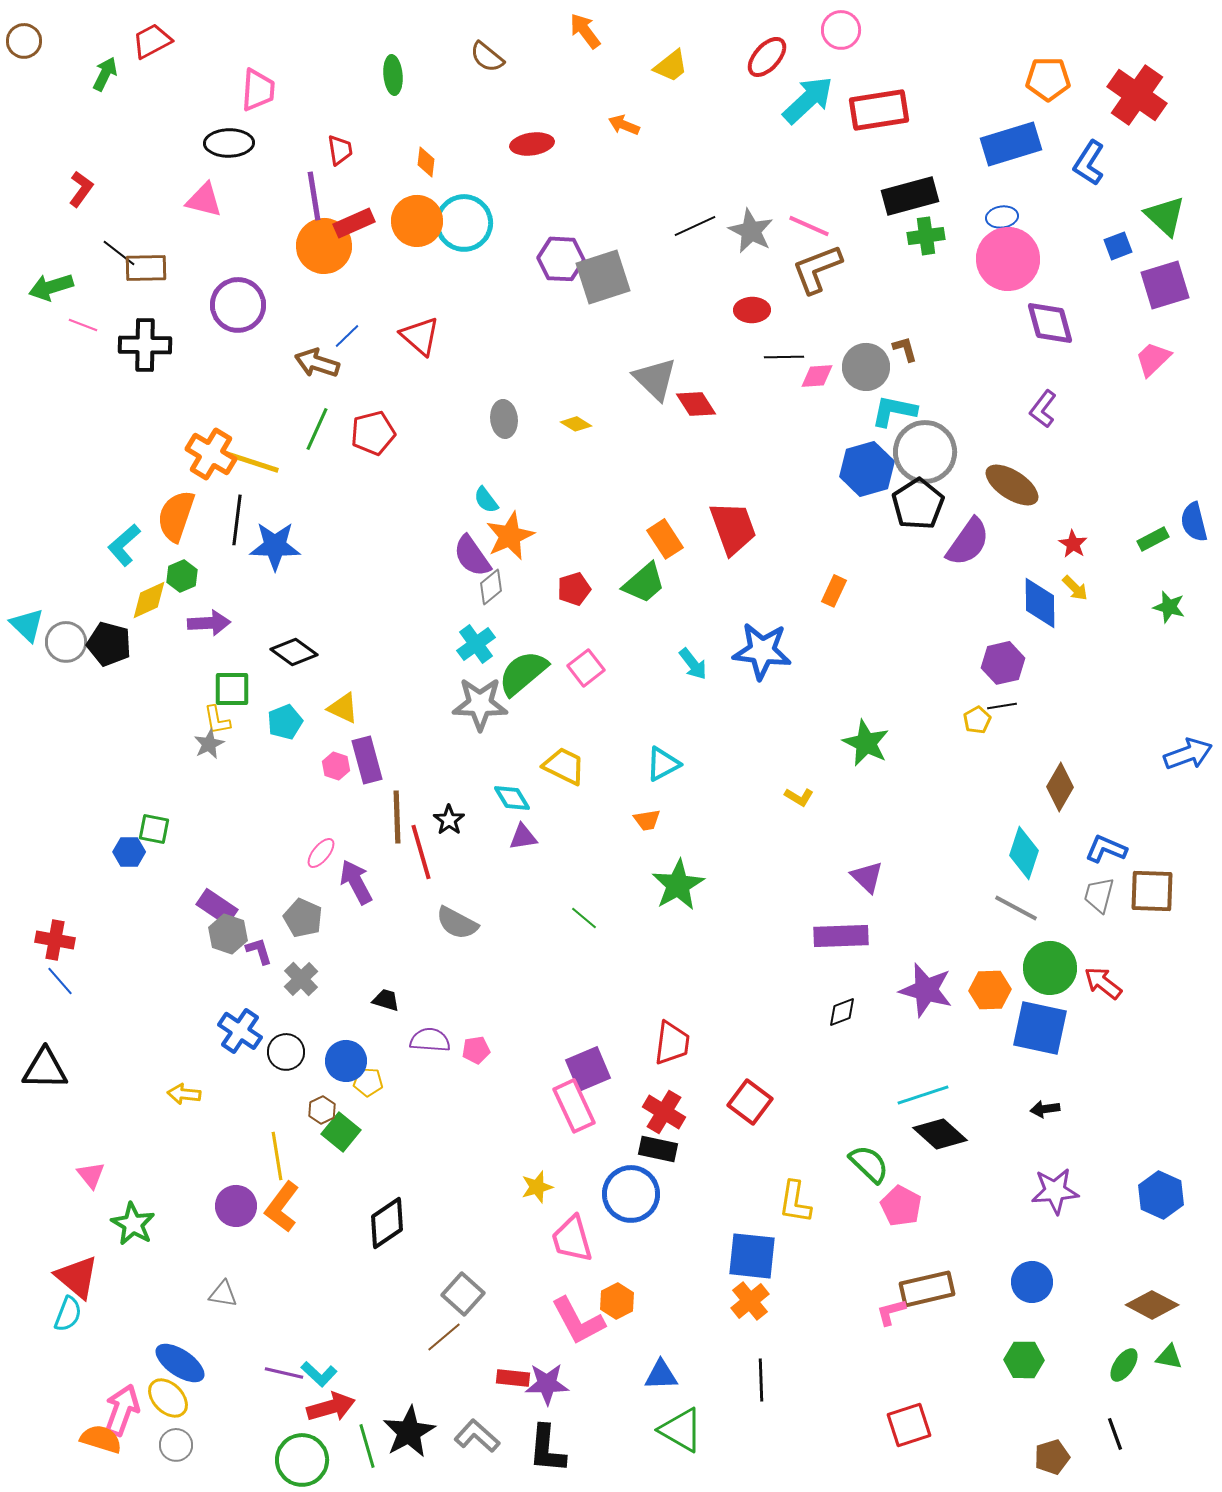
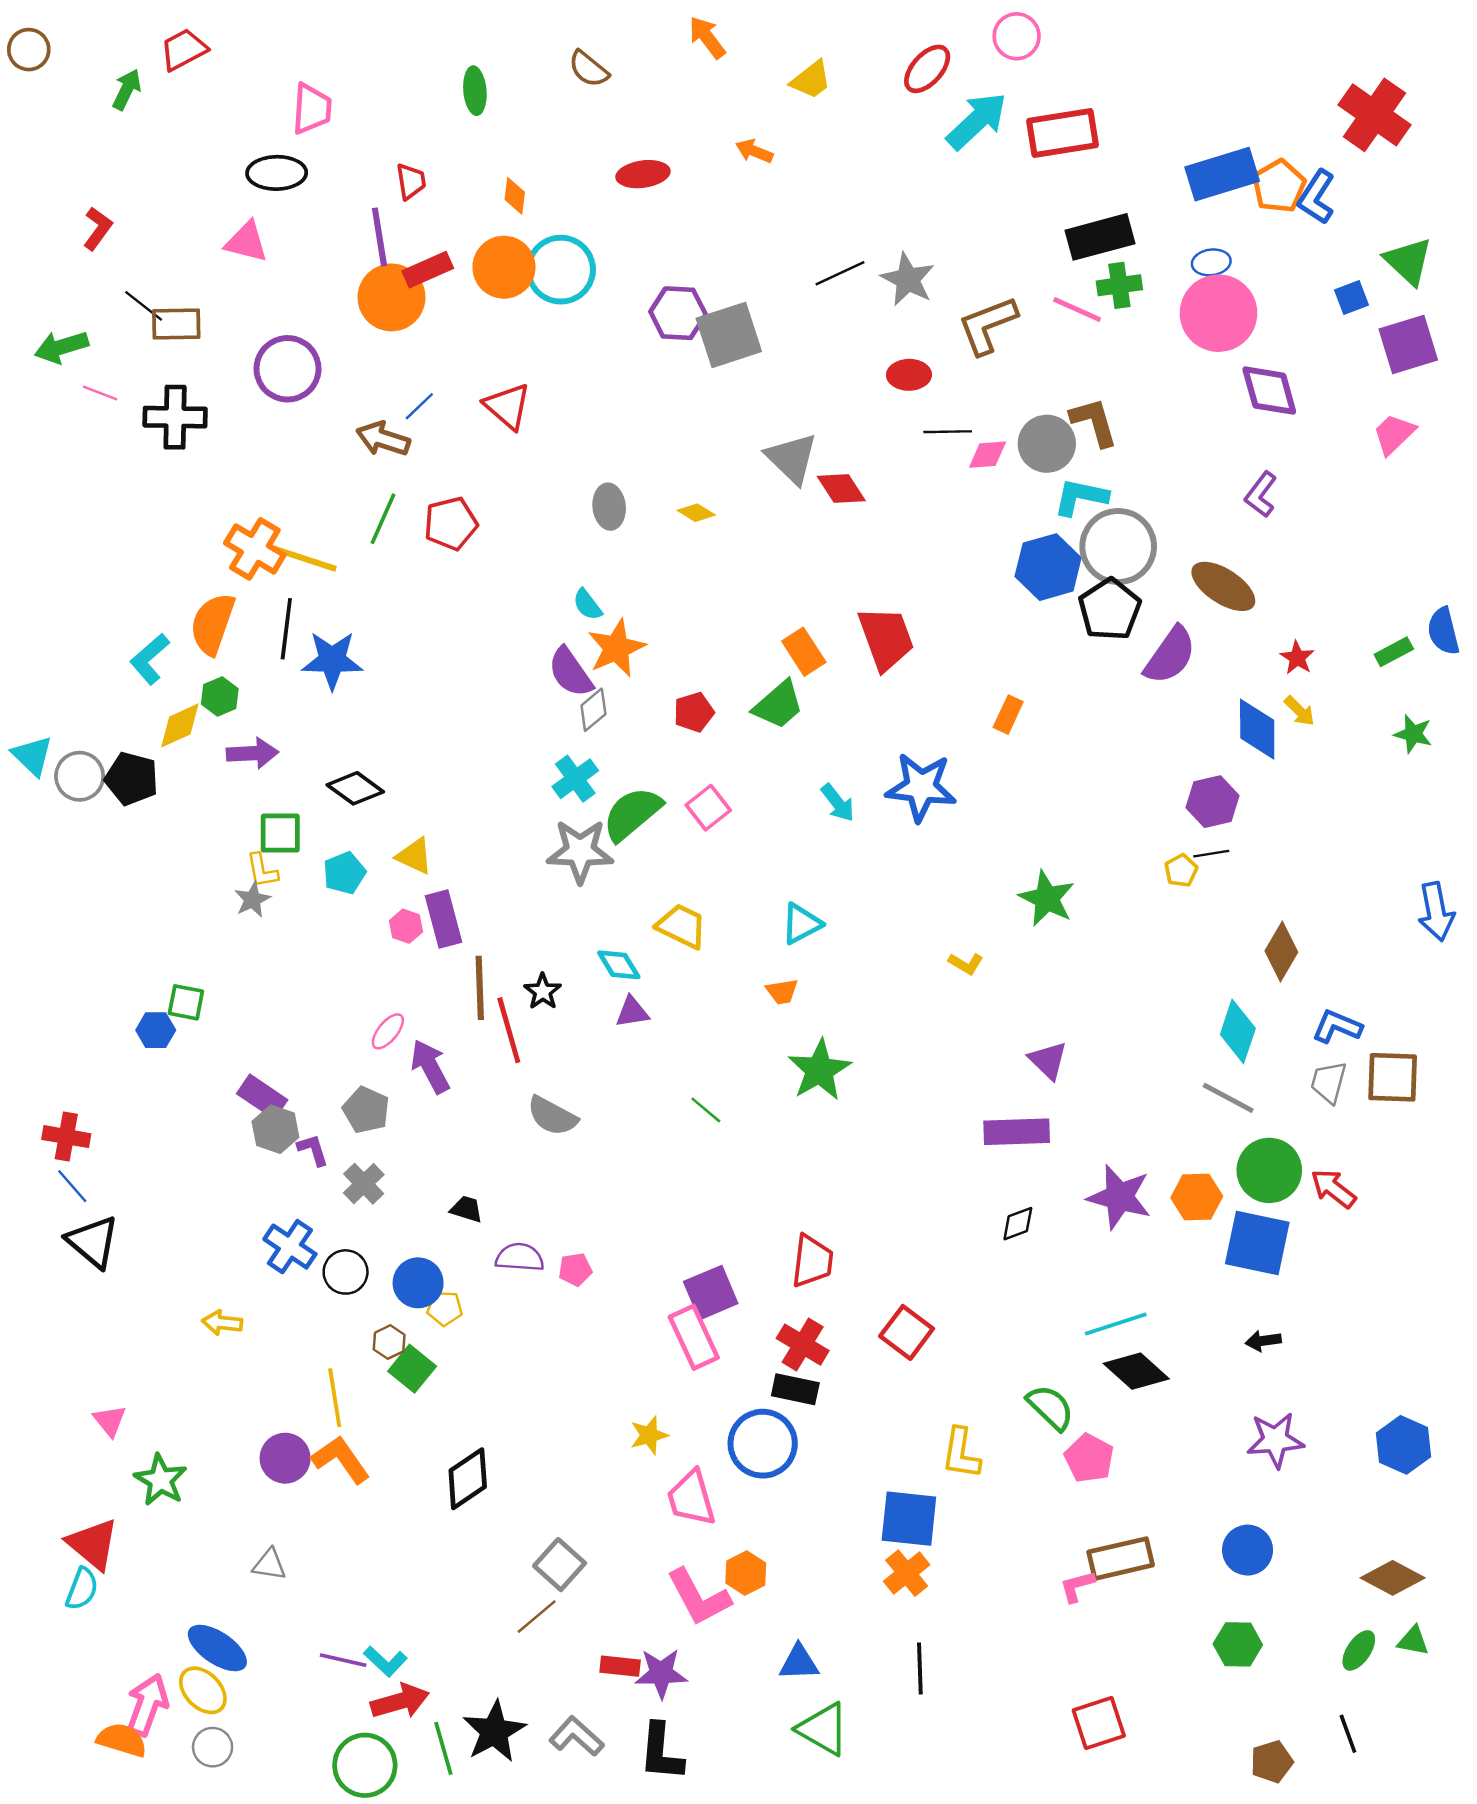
orange pentagon: (1048, 79) -> (1279, 186), moved, turned -30
pink line: (809, 226) -> (1077, 310), moved
brown L-shape: (905, 349) -> (1094, 422), size x1.6
blue arrow: (1188, 754) -> (1436, 912), turned 99
black triangle: (45, 1069) -> (93, 1242), moved, turned 39
orange L-shape: (282, 1207) -> (341, 1459), turned 108

